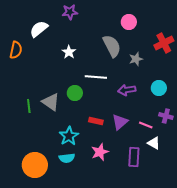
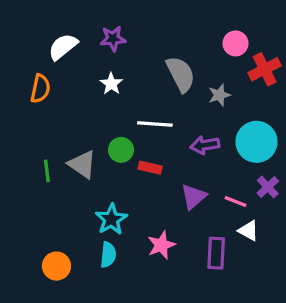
purple star: (70, 12) -> (113, 39), moved
pink circle: (129, 22) -> (236, 43), moved
orange semicircle: (16, 50) -> (40, 89), moved
cyan circle: (159, 88) -> (256, 142), size x1.6
purple cross: (166, 116) -> (268, 187), turned 32
red rectangle: (96, 121) -> (150, 168), moved
cyan semicircle: (67, 158) -> (108, 255), turned -77
orange circle: (35, 165) -> (56, 266), size x0.7

